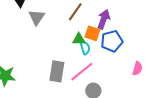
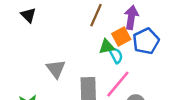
gray triangle: (37, 17) -> (56, 69), moved
orange square: (92, 33) -> (121, 37), turned -35

